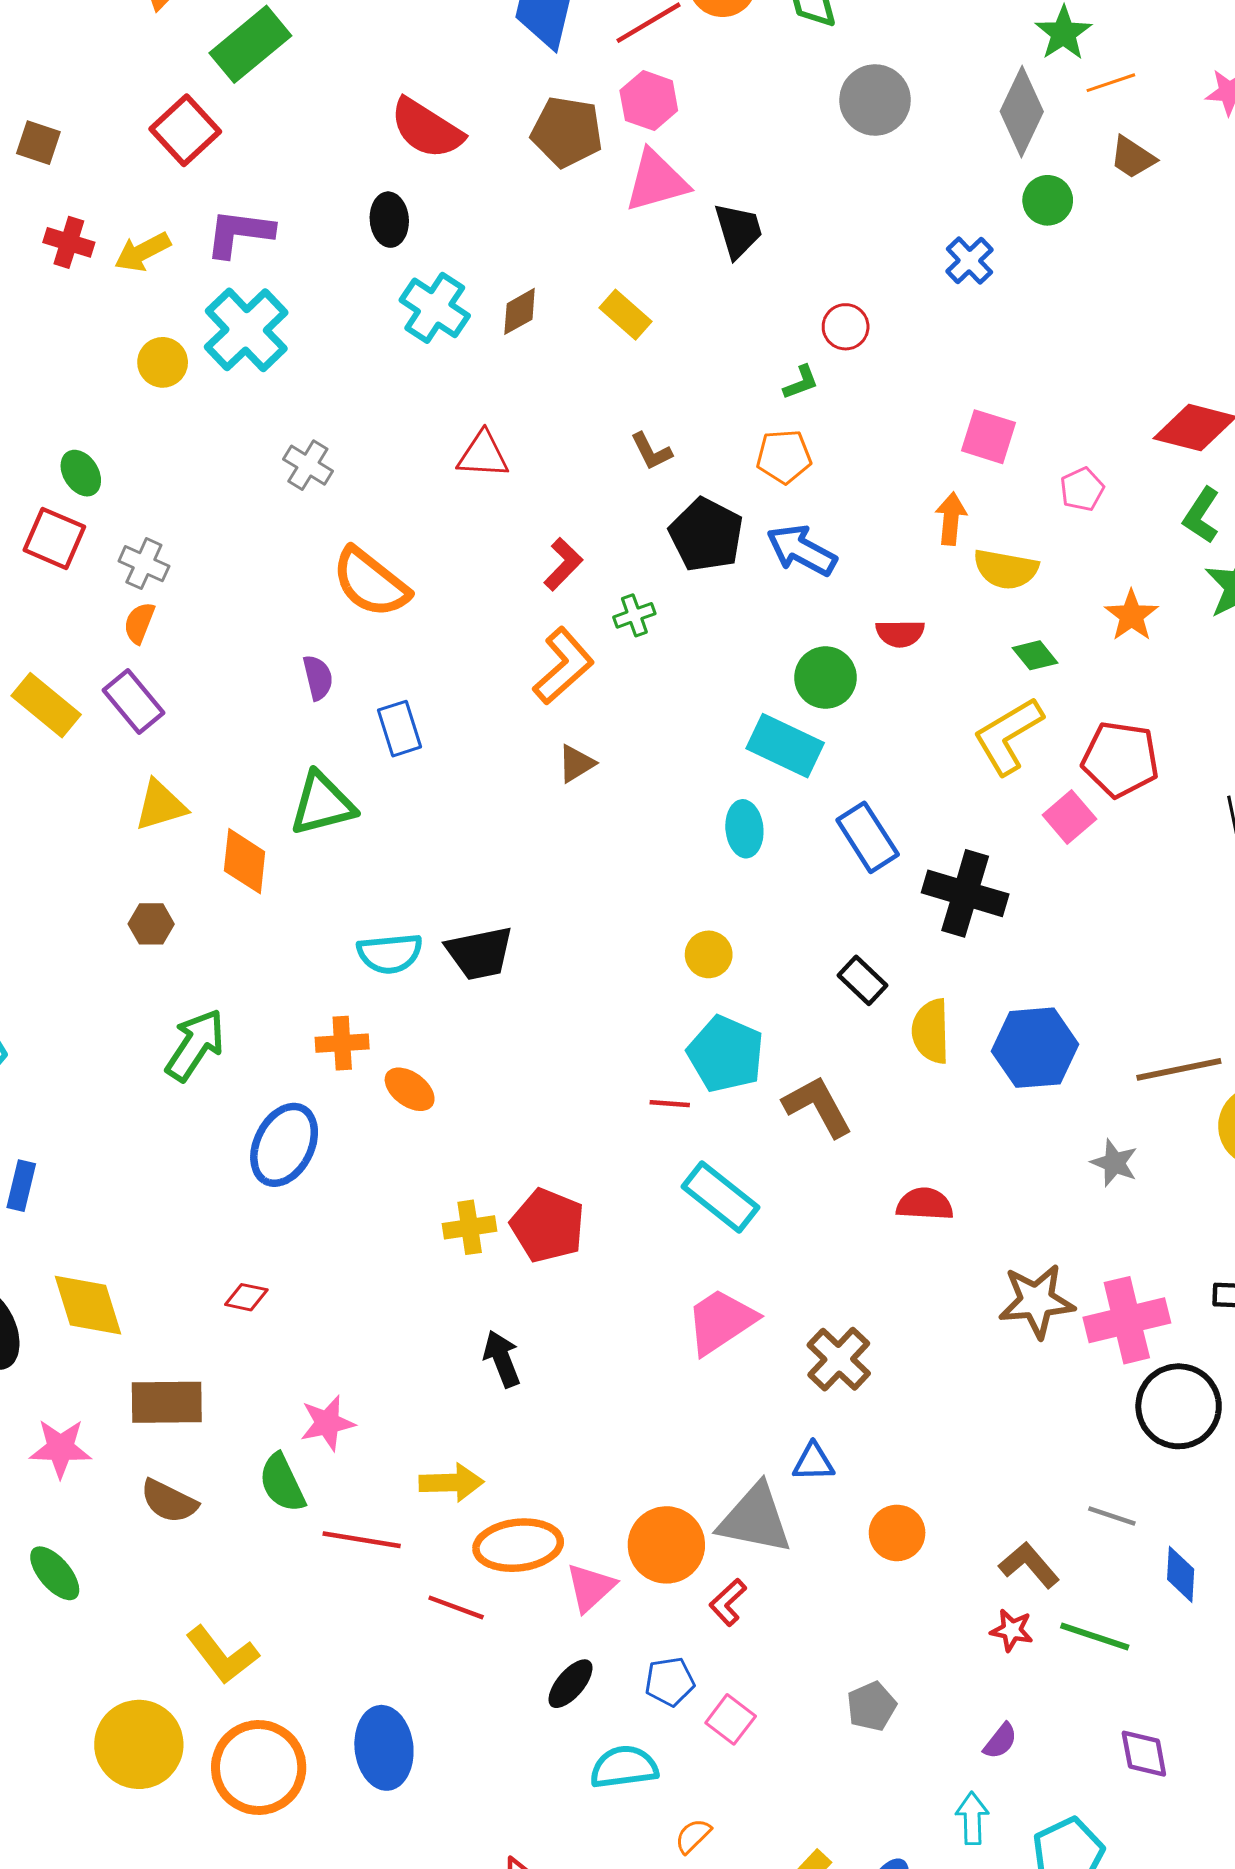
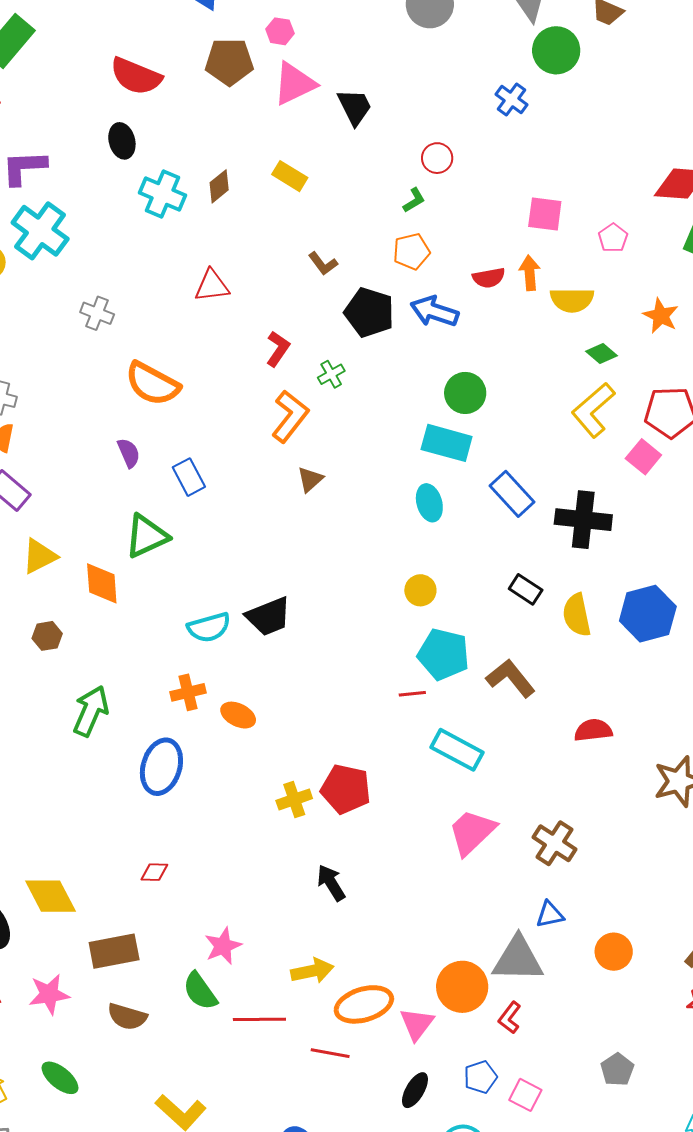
pink hexagon: (649, 101) -> (280, 31), size x0.7
green circle: (1048, 200) -> (556, 50), size x1.4
red semicircle: (900, 633) -> (489, 278), moved

